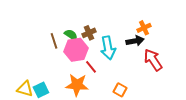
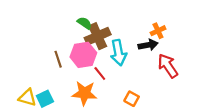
brown cross: (89, 33) -> (98, 36), size x1.6
green semicircle: (71, 35) -> (84, 23), moved
brown line: (54, 41) -> (58, 59), moved

